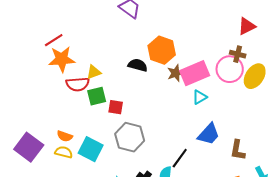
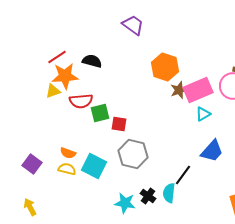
black semicircle: (138, 65) -> (92, 61), moved
yellow triangle: (94, 72) -> (53, 91), moved
purple square: (29, 147) -> (32, 164), size x0.7

